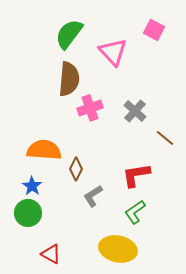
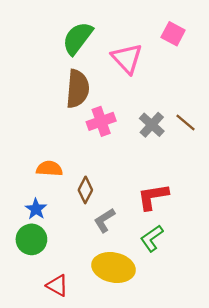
brown line: (165, 138) -> (185, 123), moved
orange semicircle: (44, 150) -> (49, 169), size x0.7
yellow ellipse: (118, 249) -> (113, 267), moved

